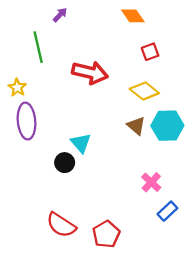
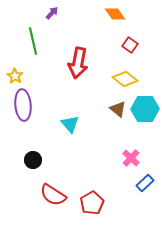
red square: (150, 52) -> (130, 45), turned -35
red arrow: (90, 73) -> (78, 63), turned 88
black circle: (65, 163) -> (33, 160), moved

